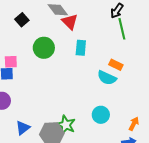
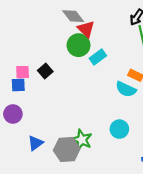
black square: (22, 20) -> (45, 71), moved
green circle: (44, 48) -> (79, 45), moved
cyan rectangle: (81, 48) -> (98, 57), turned 49

